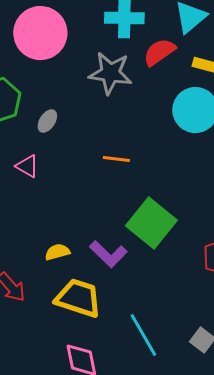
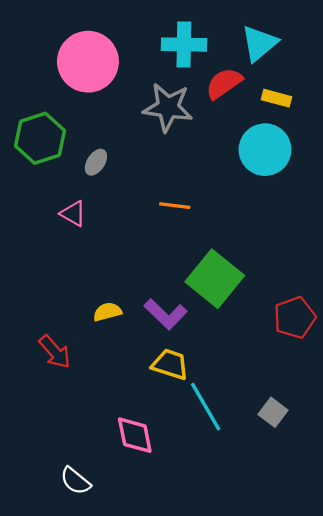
yellow trapezoid: (78, 298) -> (170, 364), moved, size x0.7

